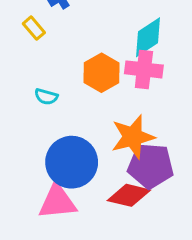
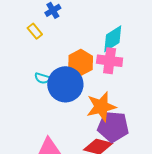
blue circle: (72, 162) -> (65, 84), moved

